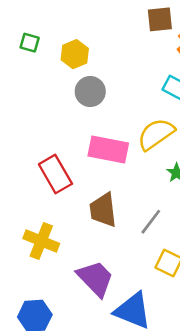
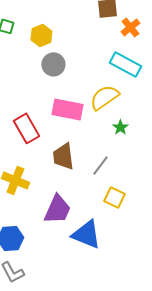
purple trapezoid: (95, 278) -> (57, 209), turned 68

